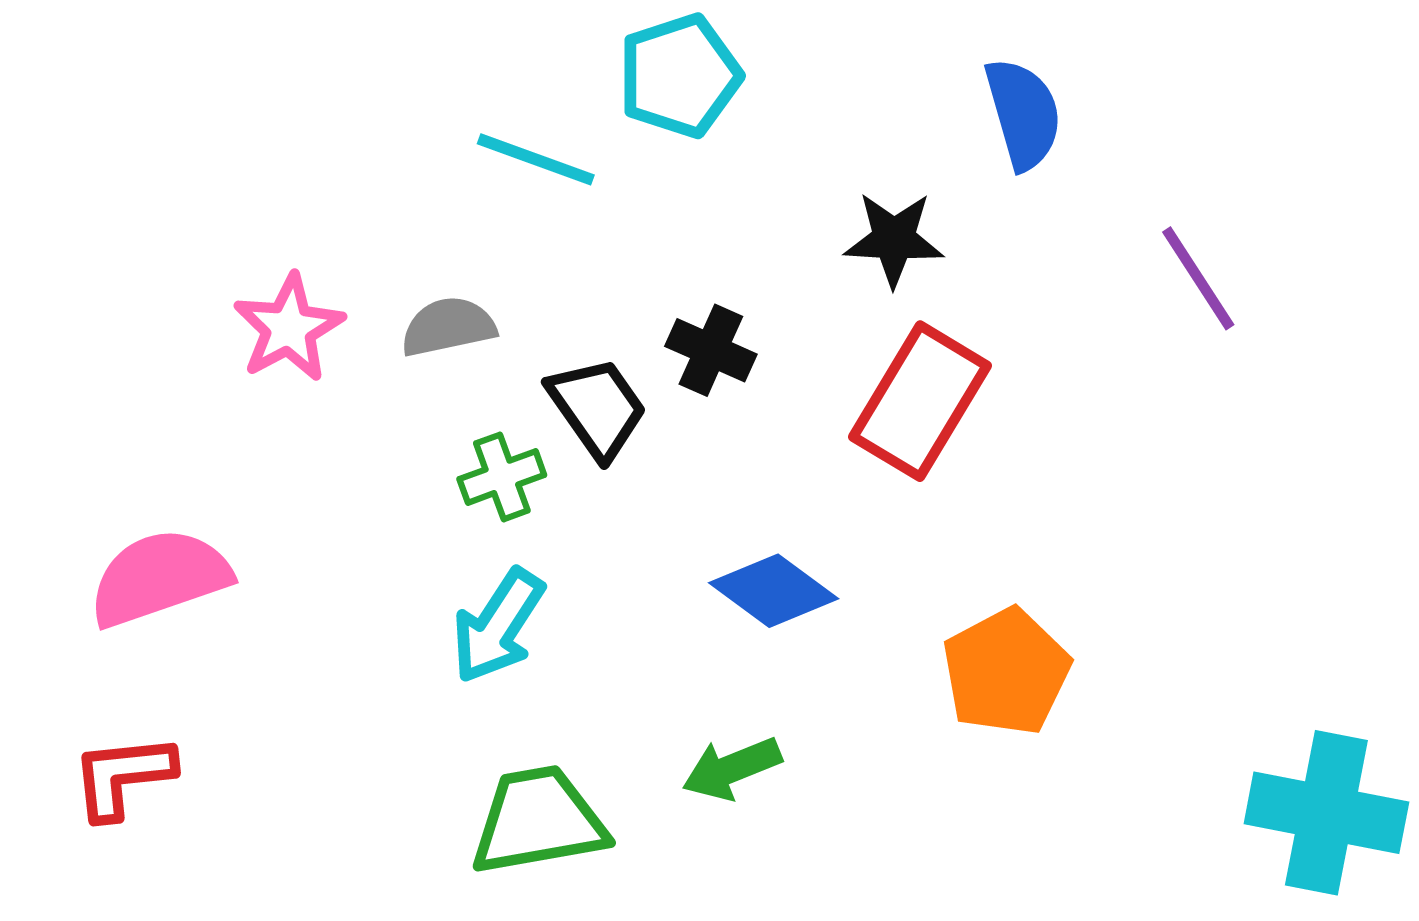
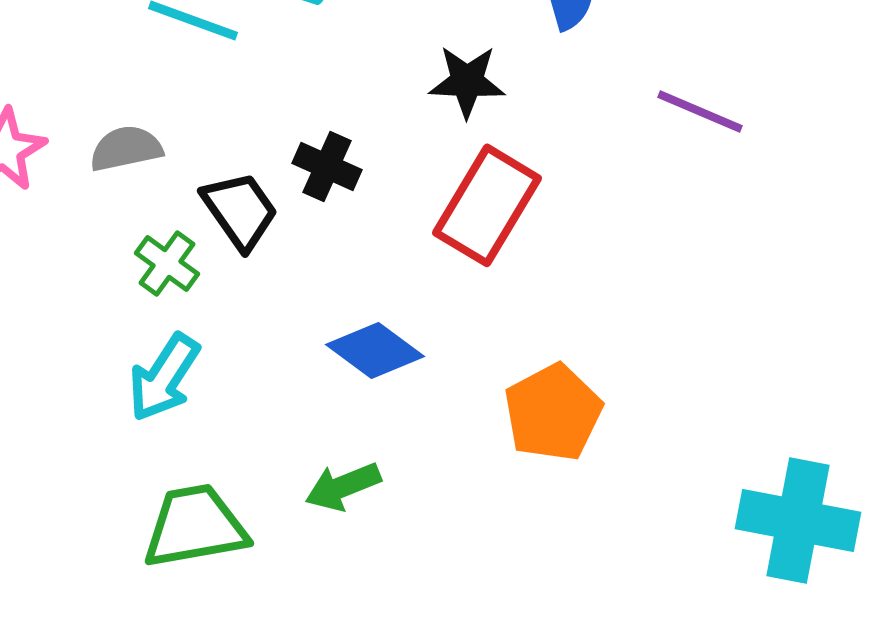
purple line: (1198, 278) -> (700, 111), turned -34
green cross: (502, 477) -> (167, 263), turned -34

